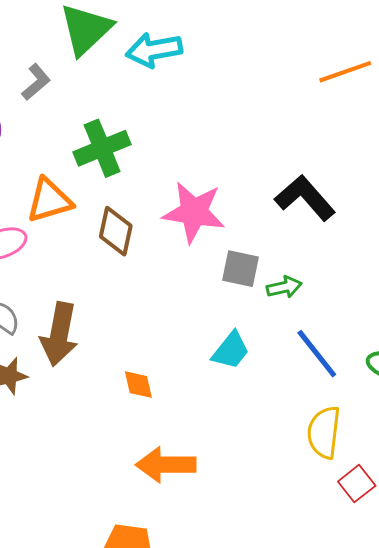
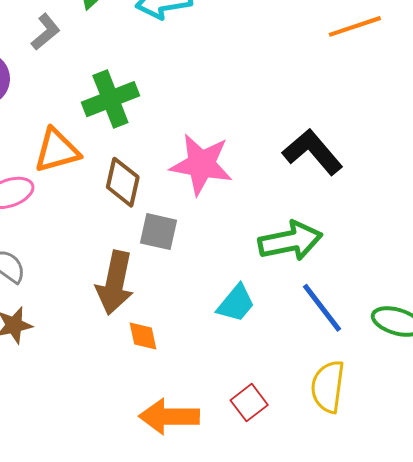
gray square: (240, 269) -> (159, 232), moved
green arrow: (284, 287) -> (290, 241), size x1.8
brown arrow: (59, 334) -> (115, 283), moved
red square: (357, 484) -> (249, 403), moved

